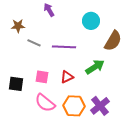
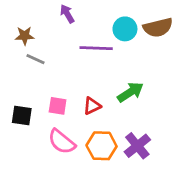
brown semicircle: (113, 41) -> (158, 28), moved, turned 45
gray line: (34, 43) -> (36, 59), moved
purple line: (64, 47) -> (96, 48), moved

